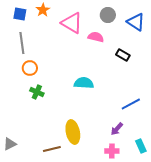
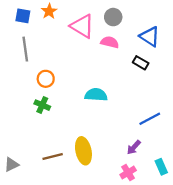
gray circle: (108, 15) -> (113, 17), moved
blue triangle: (136, 22) -> (150, 36), moved
orange circle: (30, 68) -> (46, 79), moved
brown line: (52, 149) -> (53, 157), moved
pink cross: (112, 151) -> (128, 173), turned -32

